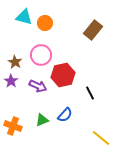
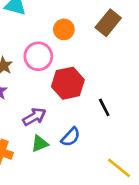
orange circle: (45, 23) -> (64, 29), moved
purple arrow: (38, 86) -> (34, 117), moved, turned -54

